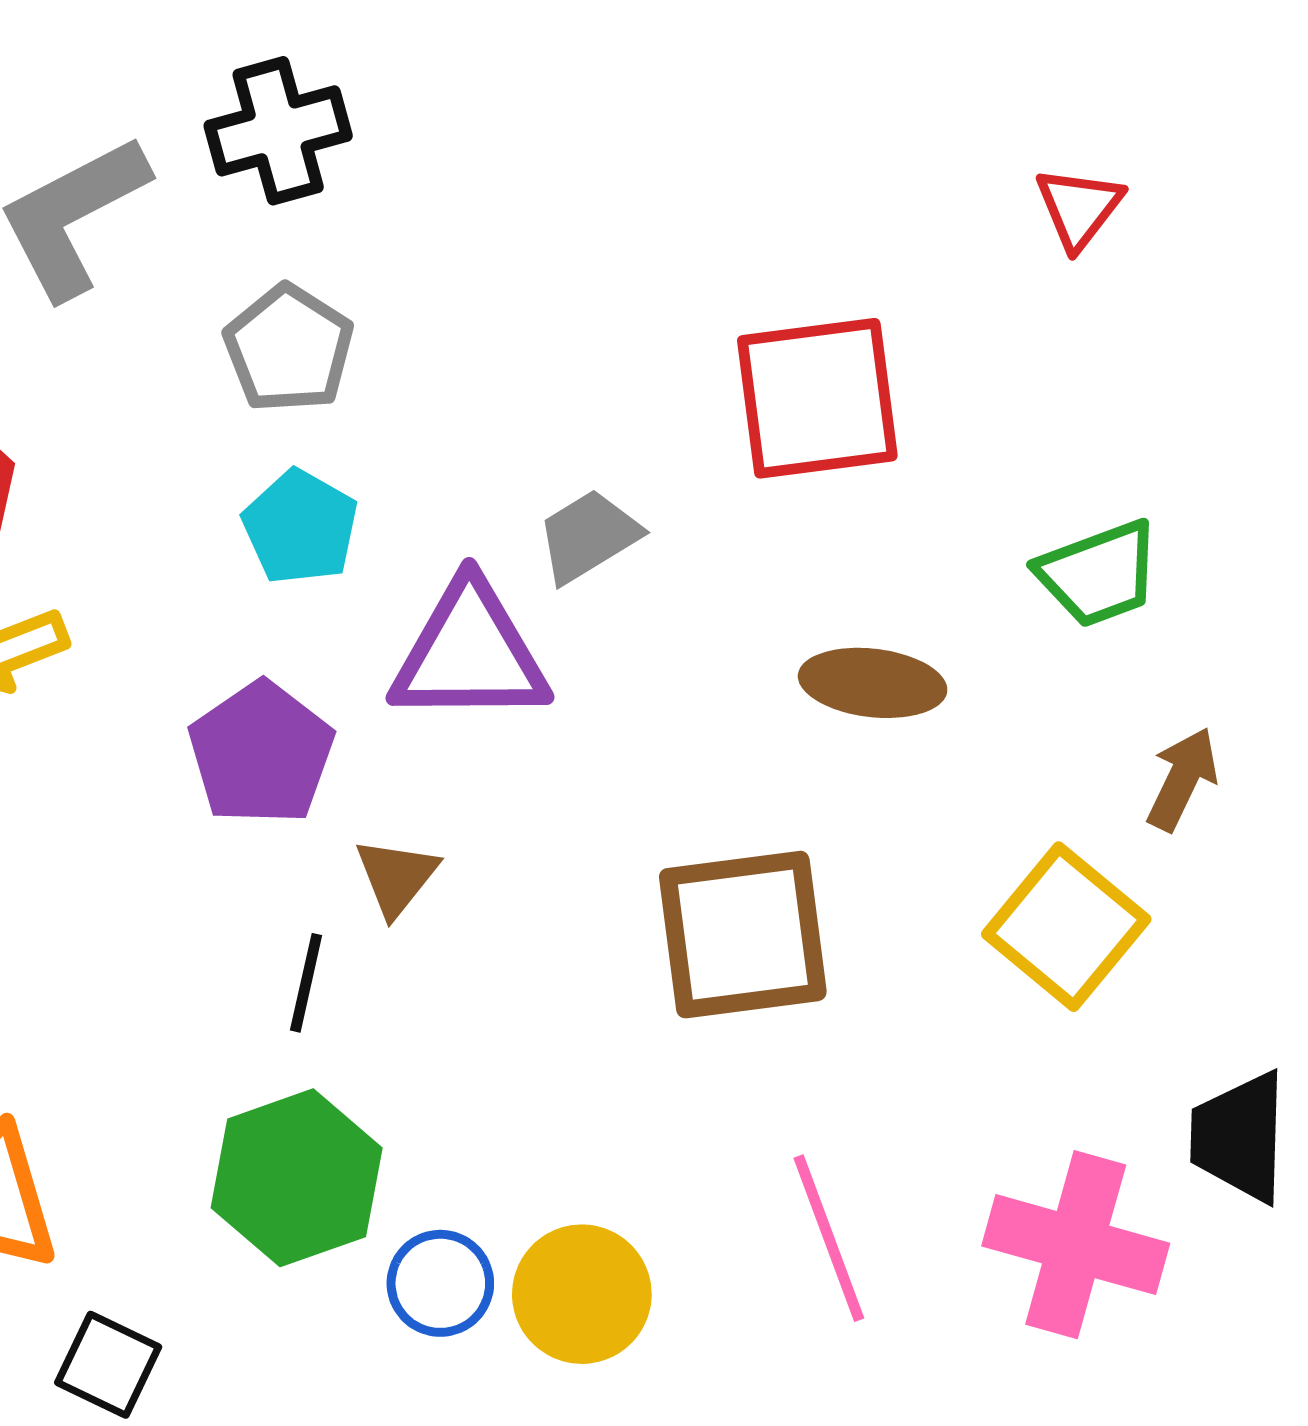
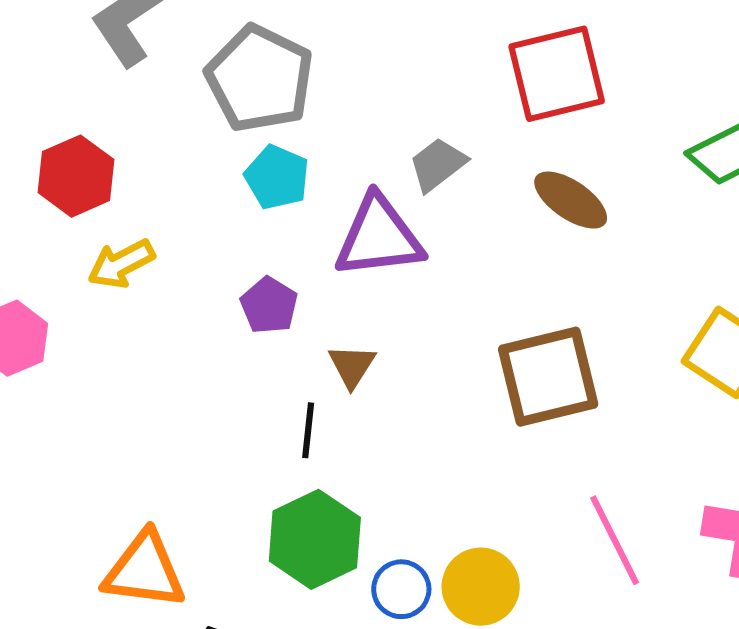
gray pentagon: (289, 349) -> (260, 79), size x1.5
brown ellipse: (873, 683) -> (571, 200), moved, turned 34
purple pentagon: (261, 753) -> (269, 305), size x0.7

